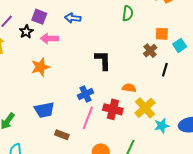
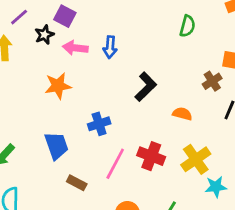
blue arrow: (73, 18) -> (110, 47), moved, turned -98
black L-shape: (103, 60) -> (146, 87), turned 40
orange semicircle: (129, 88) -> (182, 114), moved
blue cross: (85, 94) -> (99, 124), moved
blue trapezoid: (44, 110) -> (56, 146), turned -105

